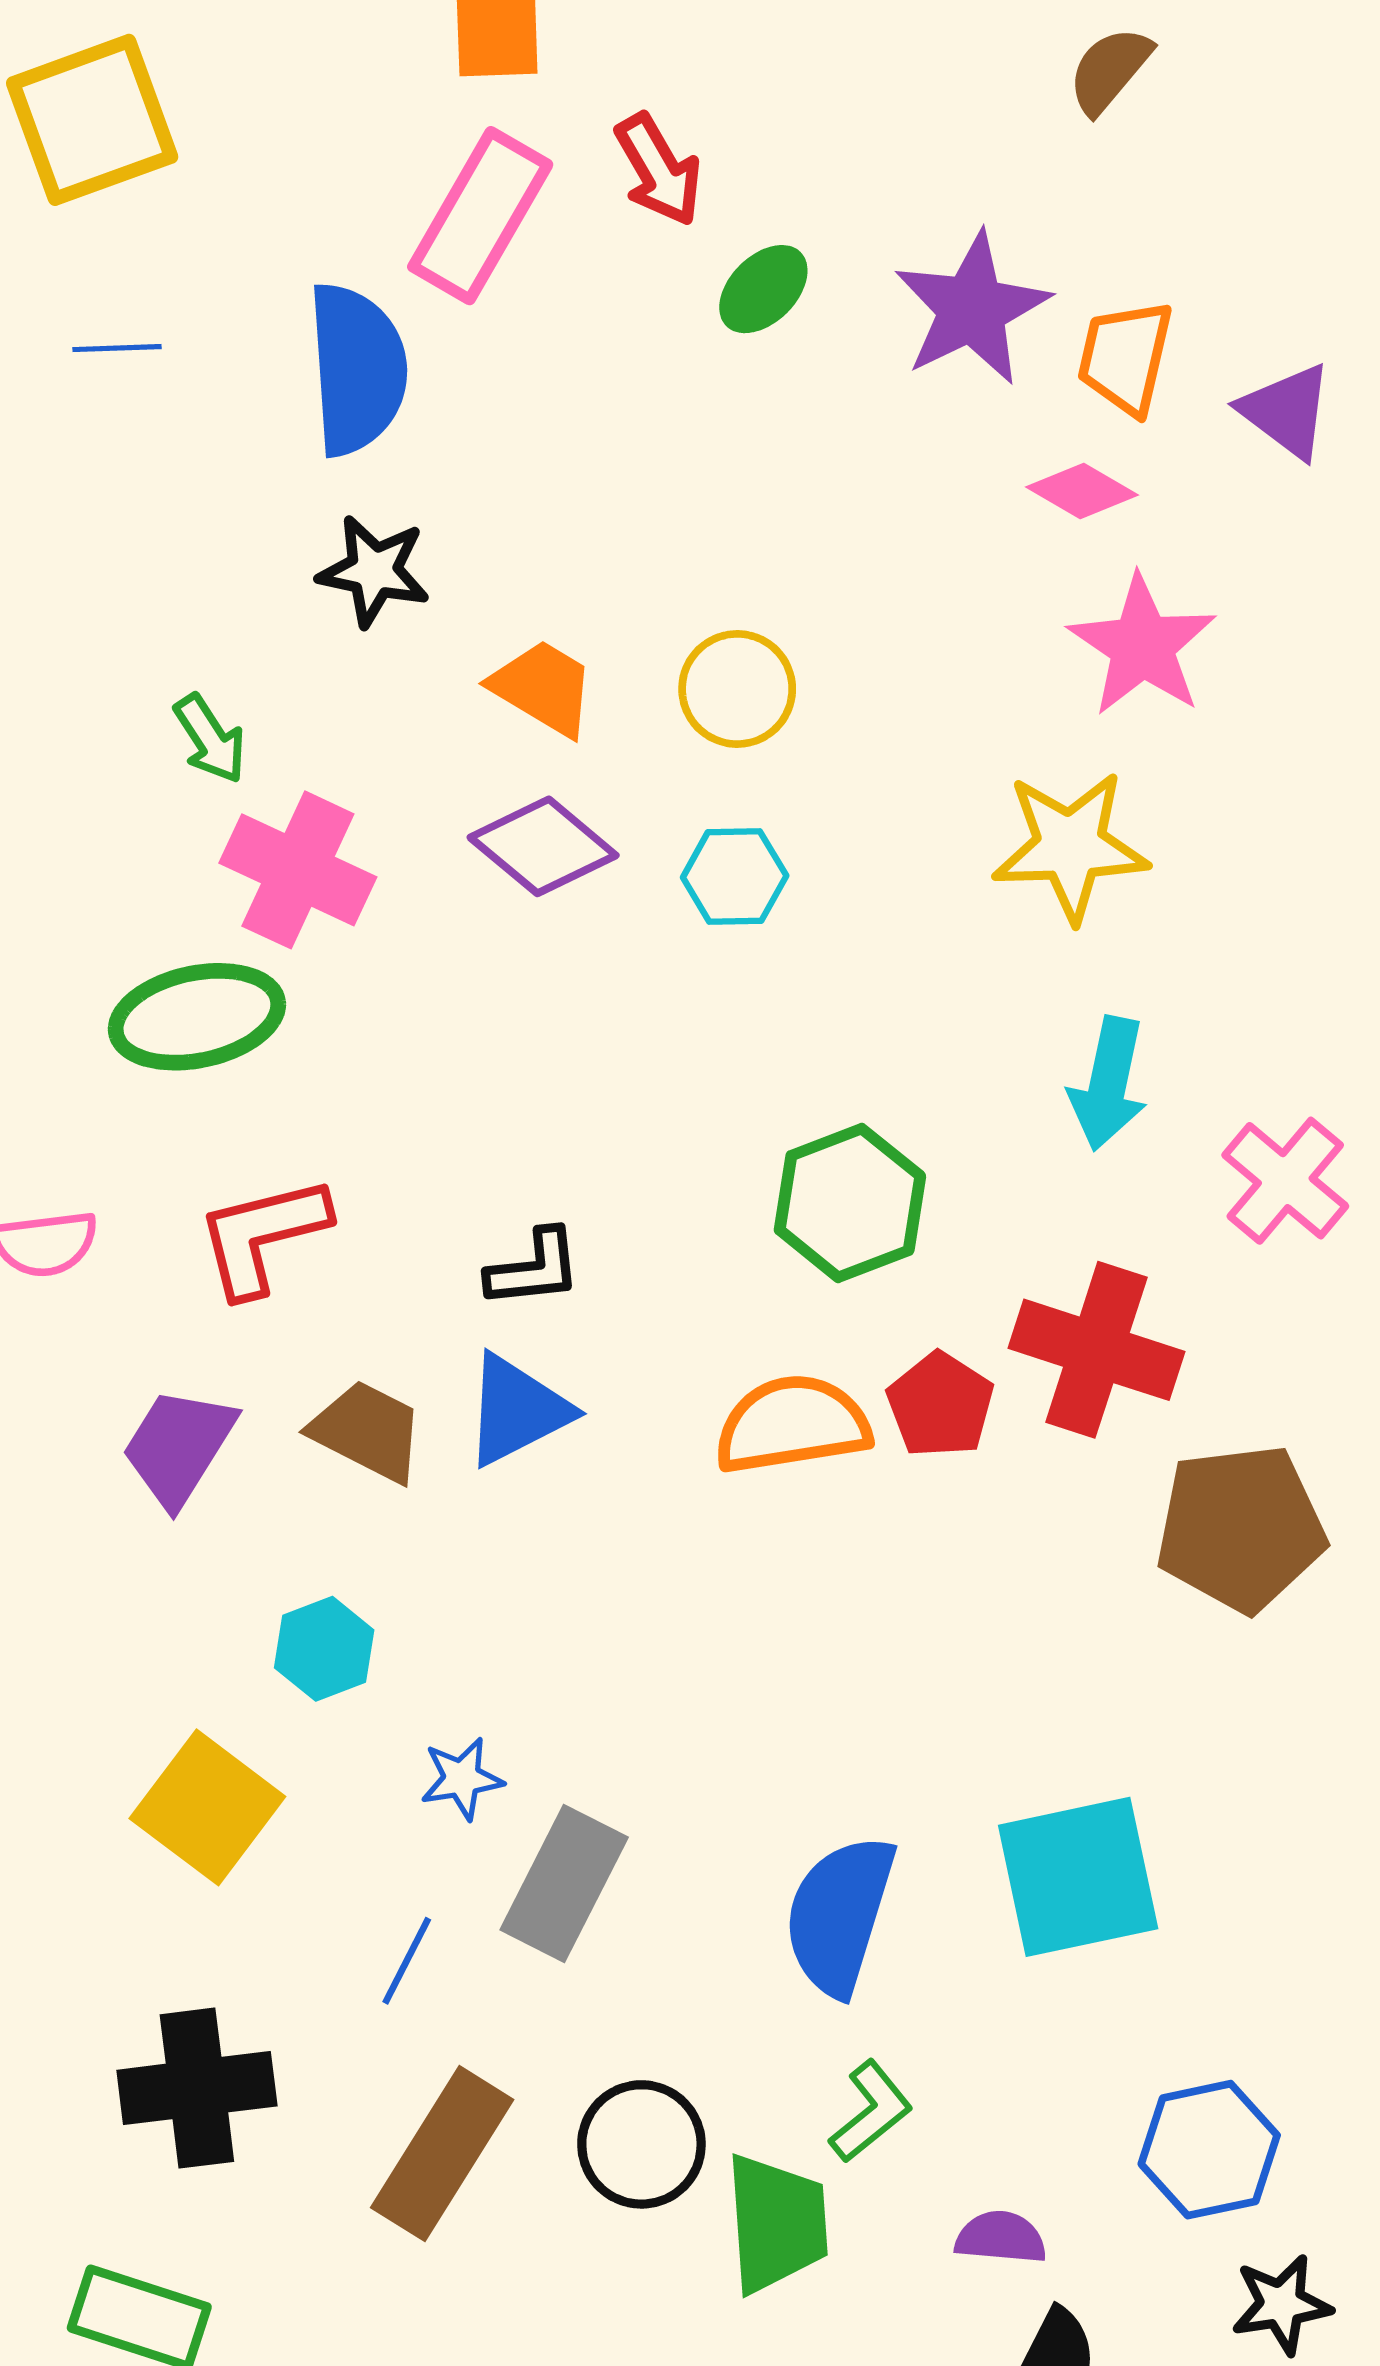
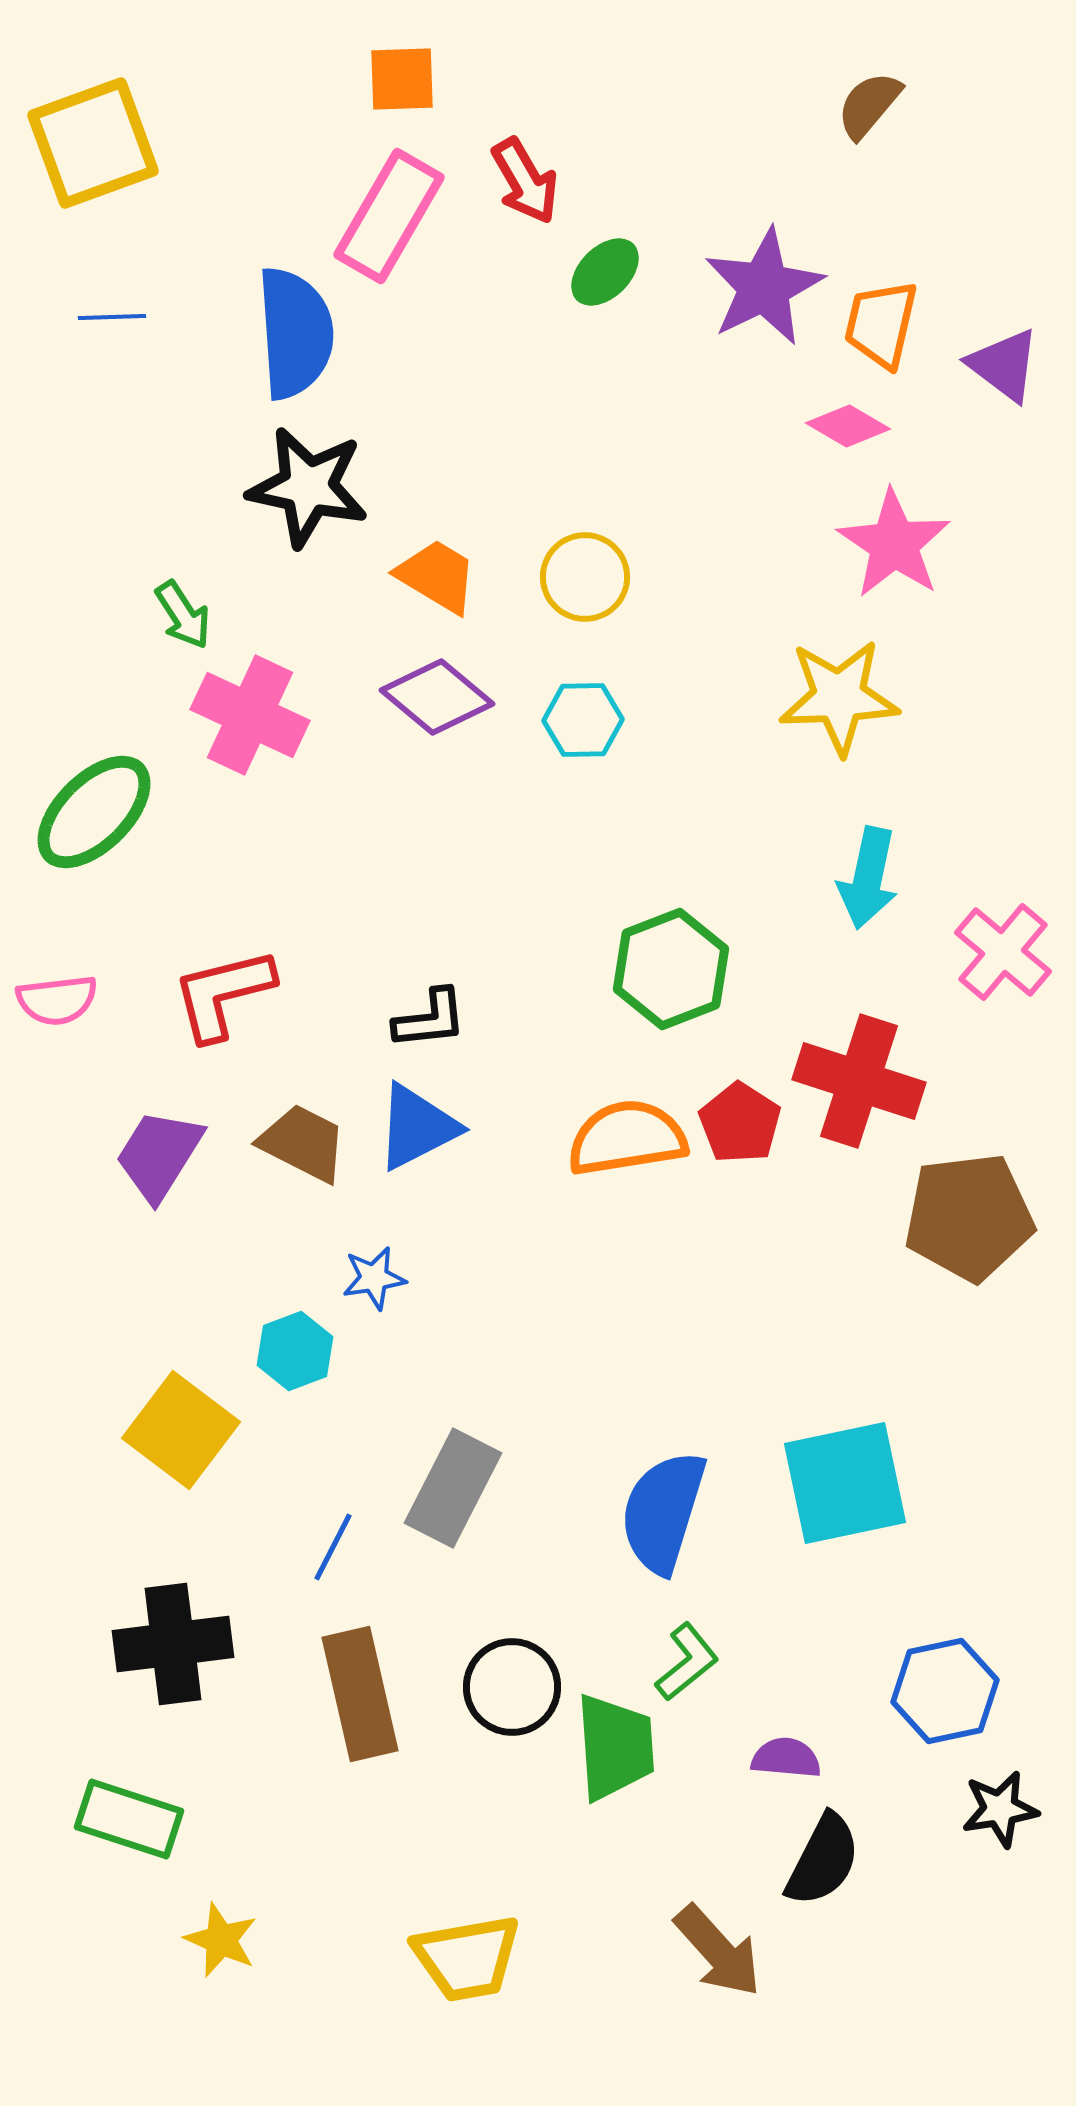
black star: (374, 571) -> (308, 487), size x1.4
green ellipse: (197, 1017) -> (94, 812), moved, turned -33
cyan hexagon: (324, 1649) -> (295, 1351), moved
blue star: (462, 1779) -> (374, 1278), moved
brown rectangle: (442, 2154) -> (360, 1694), turned -45

